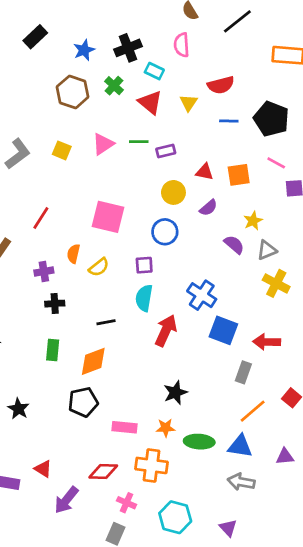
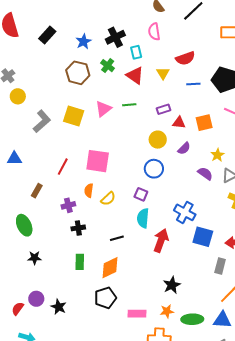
cyan rectangle: (154, 71) -> (136, 52), turned 56
yellow square: (62, 150) -> (74, 116), size x1.5
purple rectangle: (166, 151) -> (163, 109), moved
pink square: (108, 217) -> (98, 161), moved
purple square: (144, 265) -> (141, 194), turned 32

